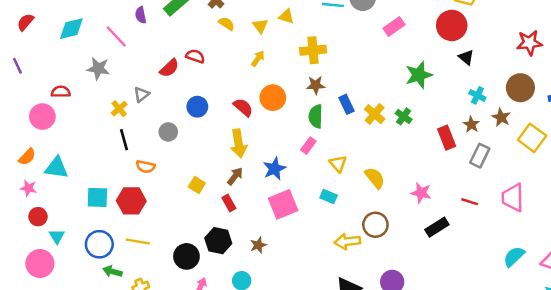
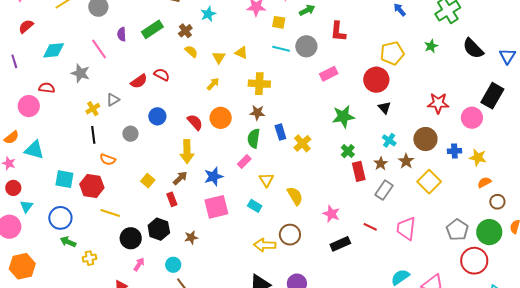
cyan diamond: (71, 29) -> (54, 50), moved
green cross: (404, 116) -> (348, 151), moved
yellow line: (138, 242) -> (110, 213), moved

